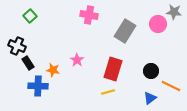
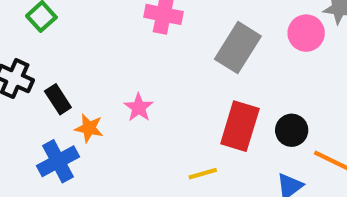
black rectangle: (28, 63) -> (58, 99), moved
red rectangle: (113, 69) -> (240, 126), moved
blue cross: (38, 86) -> (58, 161), turned -30

